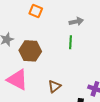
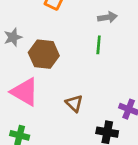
brown triangle: (54, 86) -> (74, 103), turned -40

